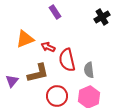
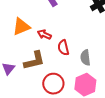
red semicircle: (67, 60) -> (63, 48), size x0.7

